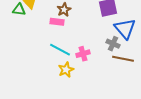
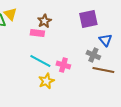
blue triangle: (125, 29) -> (105, 40), size x0.6
pink cross: (83, 54) -> (63, 65), turned 32

